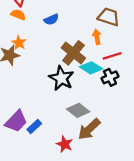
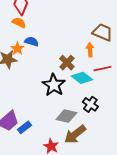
blue semicircle: (51, 19) -> (32, 42), moved, turned -144
brown cross: (73, 53) -> (67, 63), size x0.7
black cross: (110, 77) -> (90, 104), moved, turned -35
gray diamond: (78, 110) -> (66, 116), turned -30

